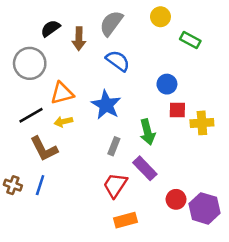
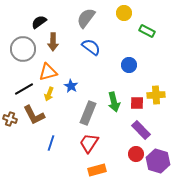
brown arrow: (79, 39) -> (53, 42), moved
blue star: (106, 105) -> (71, 86), moved, size x0.6
red square: (177, 110) -> (137, 103), moved
yellow arrow: (63, 122) -> (49, 94), turned -56
gray rectangle: (114, 146) -> (88, 113), size x1.6
purple rectangle: (145, 168) -> (141, 130), moved
brown cross: (13, 185) -> (10, 119), moved
blue line: (40, 185) -> (51, 143), moved

